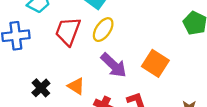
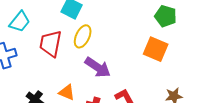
orange square: (155, 63) -> (156, 49), moved

